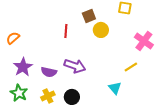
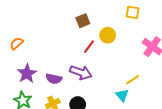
brown square: (89, 16) -> (83, 21), moved
red line: (66, 31) -> (89, 47), moved, turned 32
yellow line: (131, 67) -> (133, 80), moved

